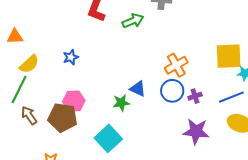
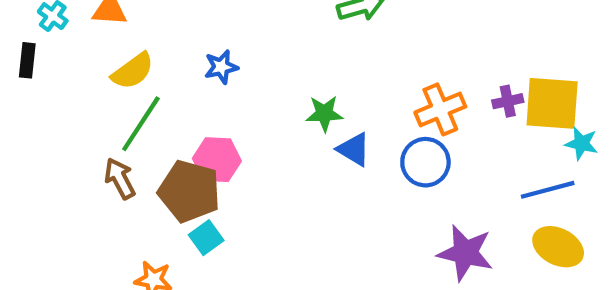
green line: (19, 89) -> (141, 124), moved
purple cross: (195, 96) -> (508, 101), moved
green star: (121, 103) -> (324, 114), moved
cyan square: (108, 138) -> (206, 238), moved, size x0.6

